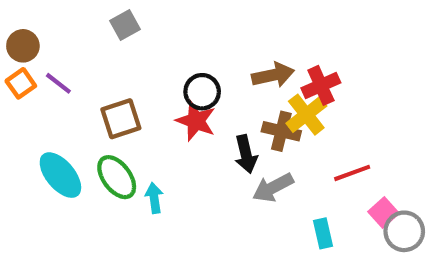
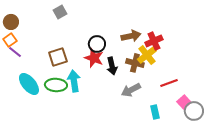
purple line: (58, 83) -> (15, 52), moved
black arrow: (246, 154) -> (112, 66), moved
green ellipse: (117, 177) -> (56, 85), turned -50
cyan arrow: (154, 198) -> (74, 81), moved, size x1.5

